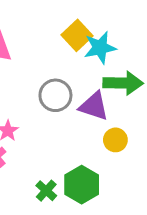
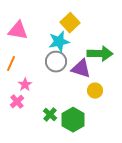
cyan star: (100, 48) -> (59, 42), moved
green cross: (46, 191) -> (50, 115), moved

